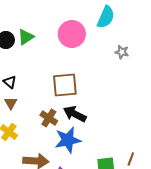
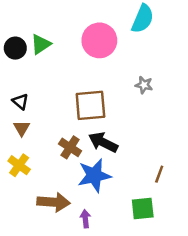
gray star: (122, 52) -> (144, 85), moved
brown line: (131, 159) -> (159, 174), moved

